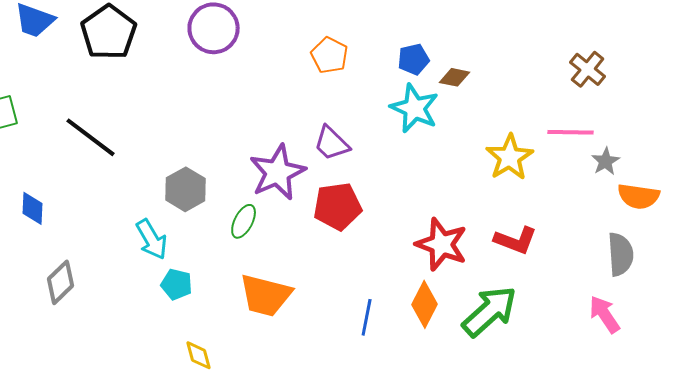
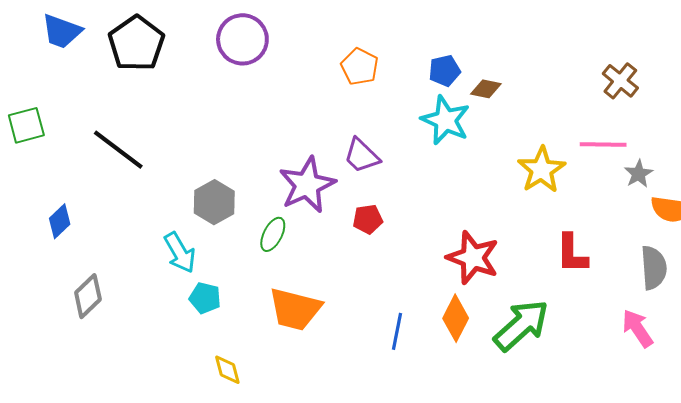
red pentagon: (338, 206) -> (368, 219), size x0.6
blue diamond: (33, 208) -> (60, 221), turned 44
red L-shape: (516, 240) -> (572, 254), moved, turned 69

